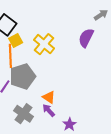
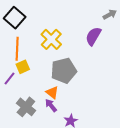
yellow square: (16, 41) -> (23, 67), moved
gray pentagon: (23, 76) -> (64, 71), moved

